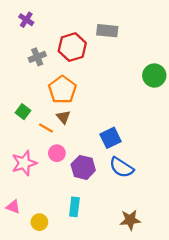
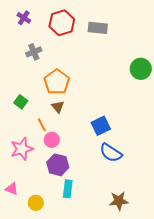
red hexagon: (72, 47) -> (62, 23), moved
orange line: (46, 128) -> (42, 125), moved, turned 32
purple hexagon: (83, 167) -> (58, 165), moved

